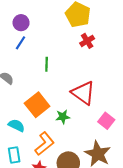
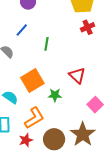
blue line: (21, 43) -> (22, 30), moved
red triangle: (83, 93) -> (77, 75), size x0.7

